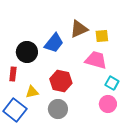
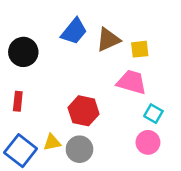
blue trapezoid: (54, 43) -> (74, 31), moved
black circle: (27, 52) -> (23, 52), moved
yellow triangle: (32, 92) -> (52, 142), moved

